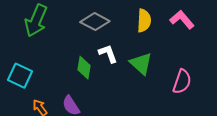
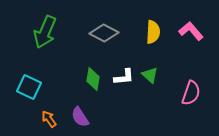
white L-shape: (108, 54) -> (124, 77), moved, turned 105
green triangle: (141, 64) -> (150, 75), size x0.7

